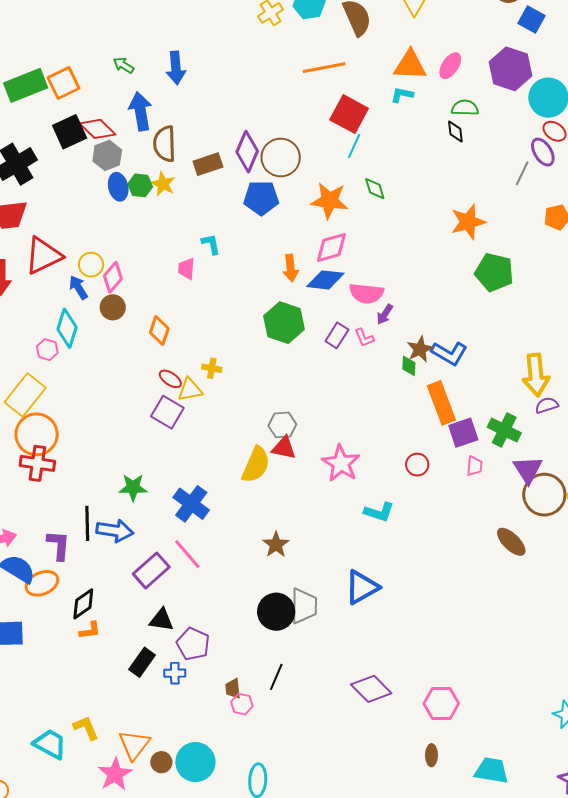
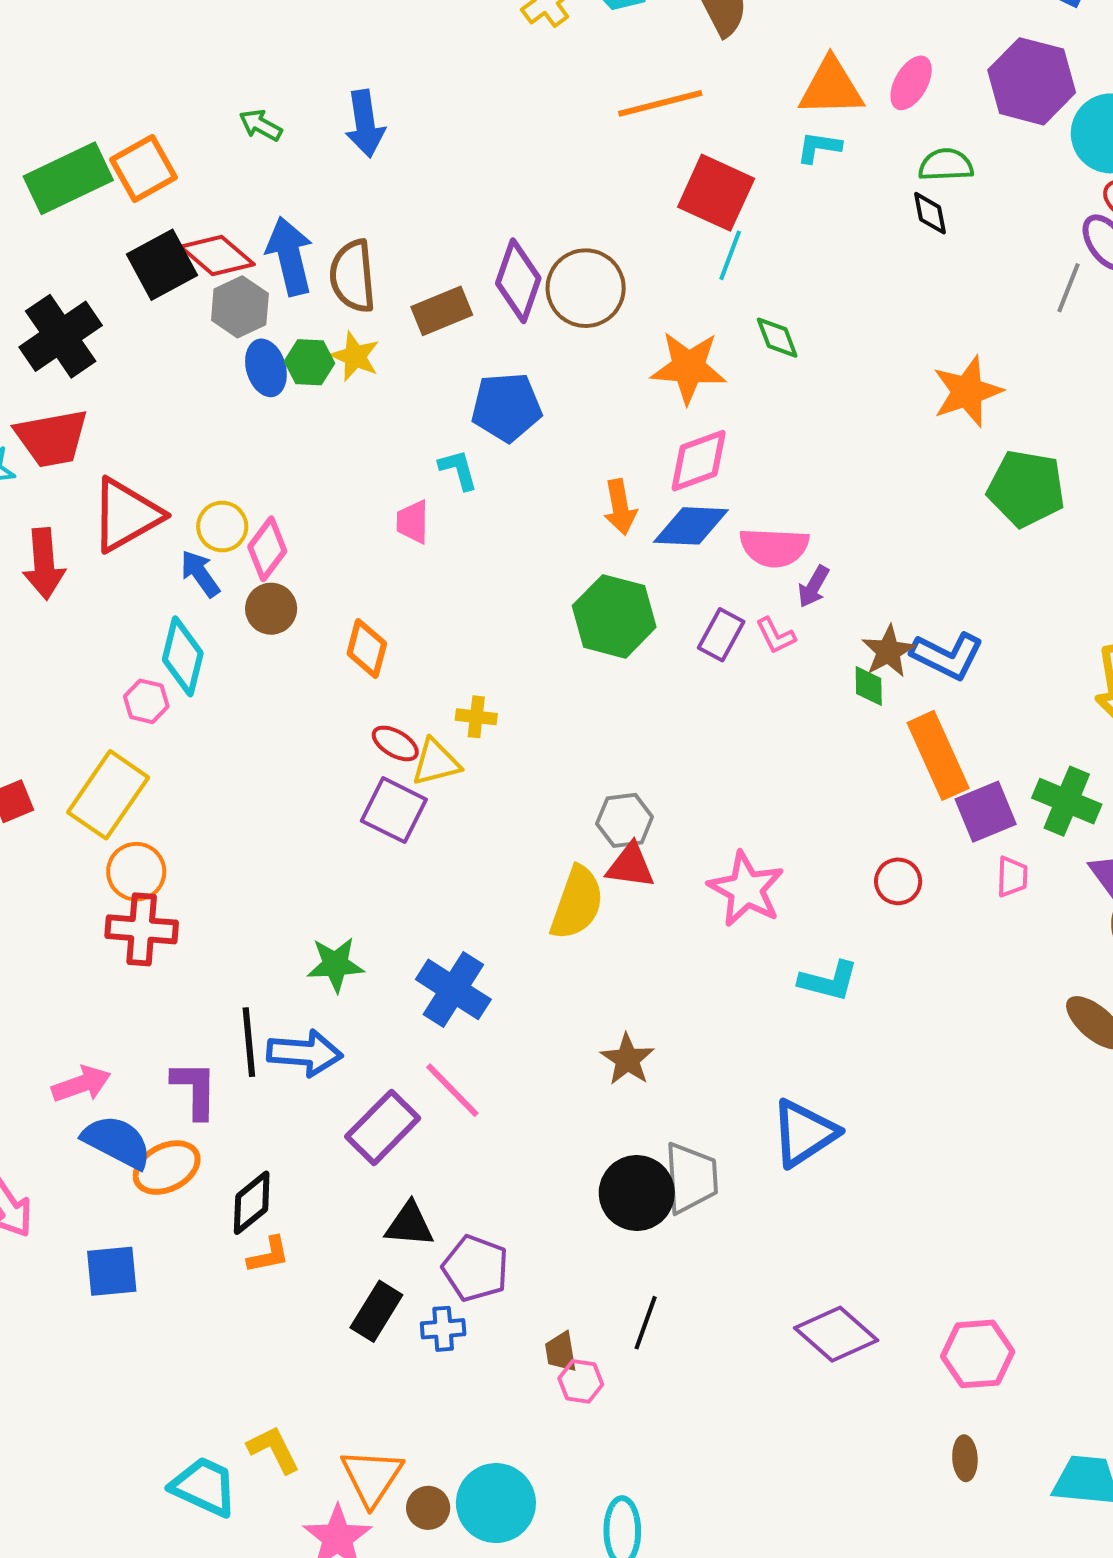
blue arrow: (140, 111) -> (290, 256), moved
blue pentagon: (261, 198) -> (506, 407), moved
orange circle: (37, 434) -> (136, 872), size x0.7

